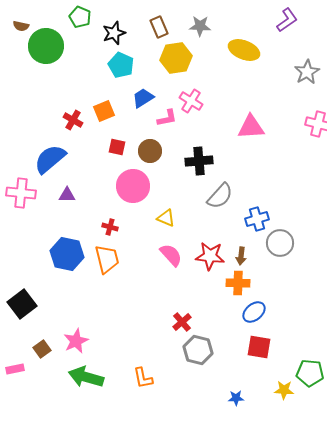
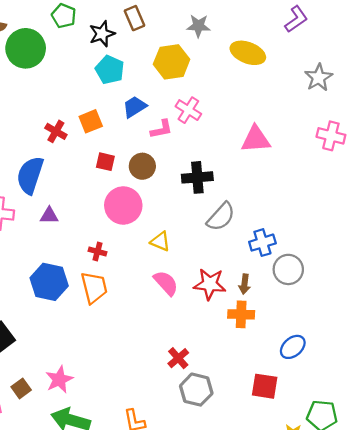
brown rectangle: (159, 27) -> (134, 18), moved
blue semicircle: (50, 159) -> (30, 175), turned -32
blue ellipse: (254, 312) -> (293, 347), moved

